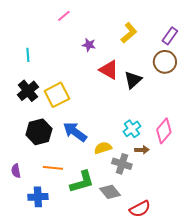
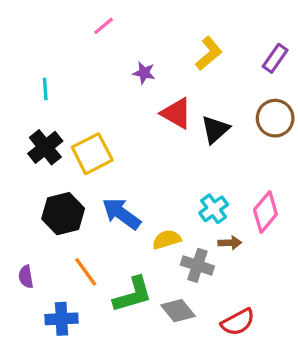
brown circle: (165, 62) -> (275, 118), moved
orange line: (53, 168) -> (86, 272), turned 48
red semicircle: (140, 209) -> (238, 322), moved

